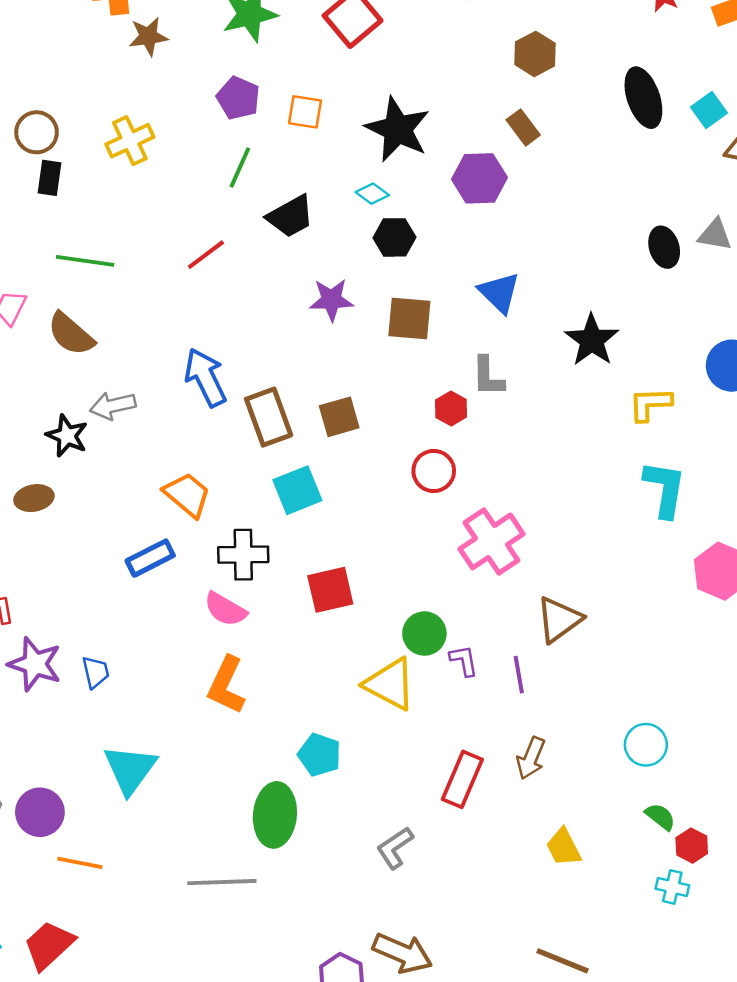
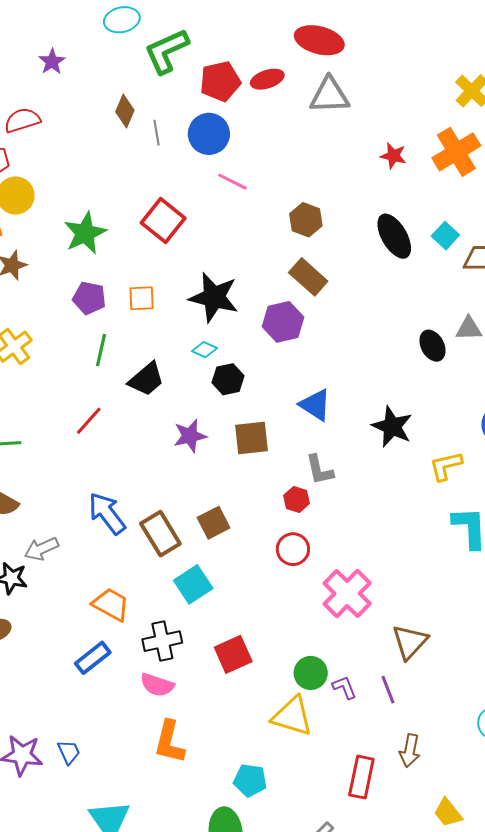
brown rectangle: (523, 127) -> (308, 277), size x1.4

